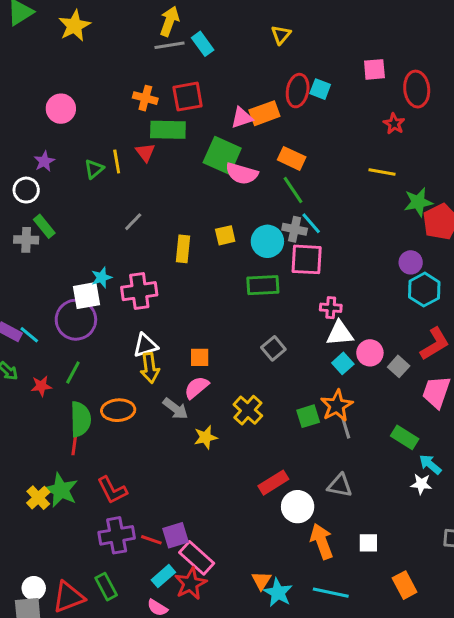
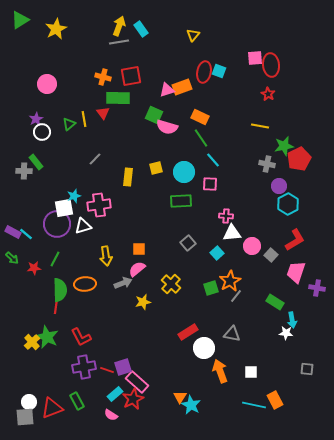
cyan rectangle: (203, 44) -> (141, 29), moved
red ellipse: (417, 89) -> (271, 65), moved
green square: (222, 155) -> (154, 115), size x0.7
white circle: (26, 190) -> (42, 132), moved
gray cross: (295, 229) -> (267, 164), moved
pink square: (307, 259) -> (210, 184), size x0.7
white triangle: (145, 345) -> (83, 226), moved
cyan square: (343, 363) -> (217, 253), moved
gray arrow: (175, 409) -> (123, 283), turned -60
gray line: (346, 428) -> (236, 296), turned 56
cyan arrow: (430, 464) -> (292, 320), turned -140
cyan line: (331, 593) -> (254, 405), moved

